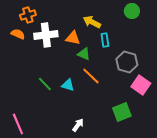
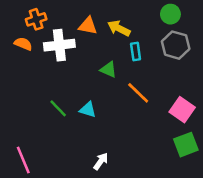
orange triangle: (73, 38) -> (88, 26), moved
gray hexagon: (127, 62) -> (176, 45), moved
orange line: (91, 76) -> (138, 93), moved
green square: (122, 112) -> (186, 145), moved

